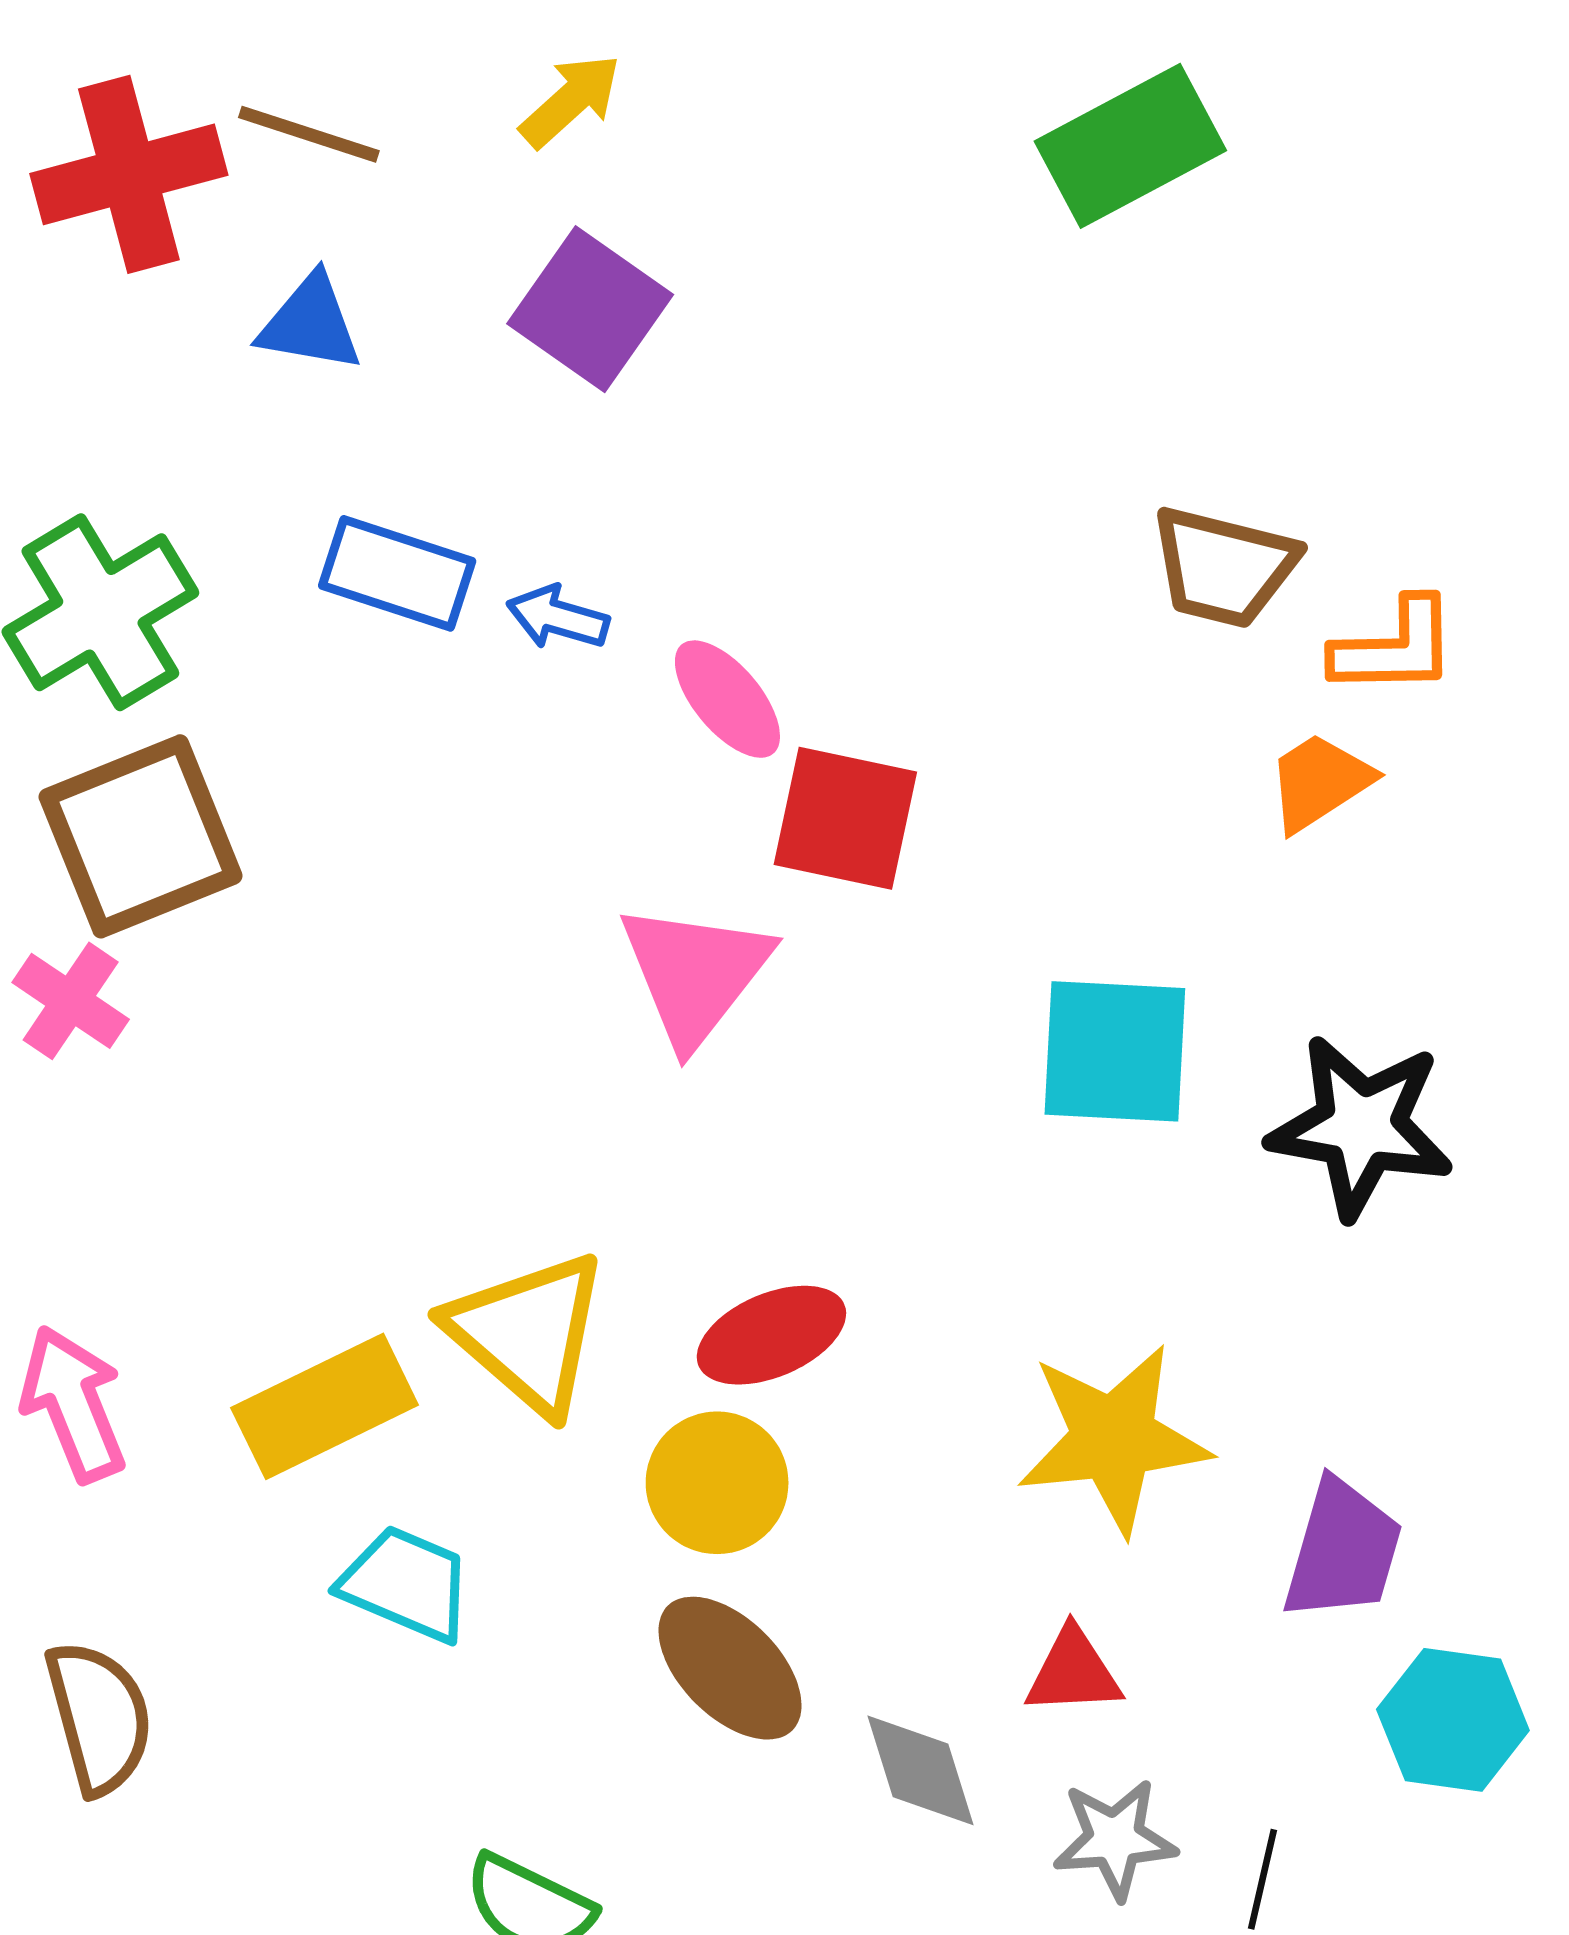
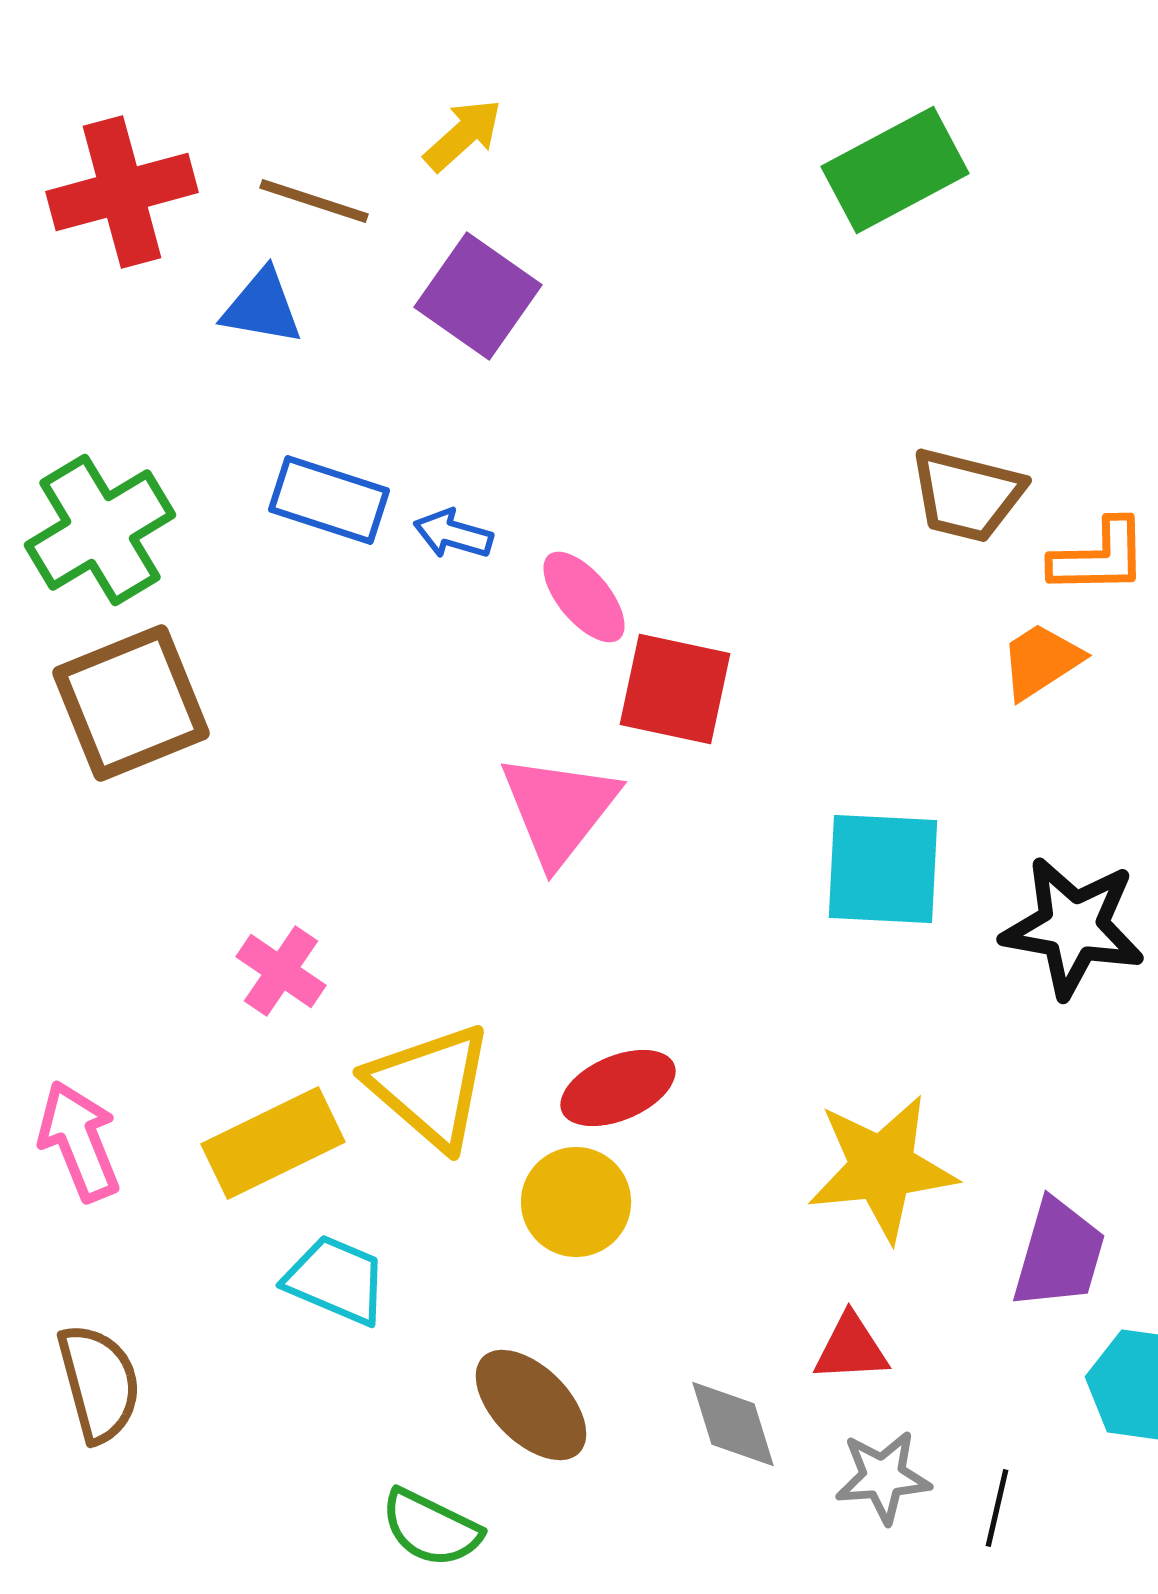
brown line: (309, 134) -> (314, 201), moved
pink cross: (71, 1001) -> (281, 971), moved
brown ellipse: (730, 1668) -> (531, 1405), moved

